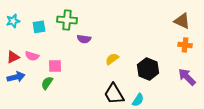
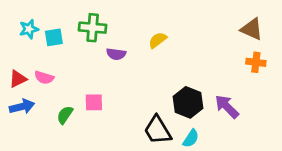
cyan star: (13, 21) -> (29, 29), moved
yellow semicircle: (112, 59) -> (158, 40), moved
pink square: (55, 66) -> (94, 102), moved
black hexagon: (148, 69) -> (188, 102), moved
purple arrow: (187, 77) -> (227, 107), moved

